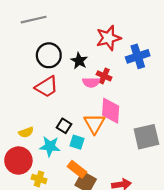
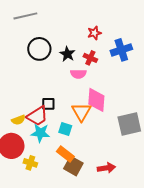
red star: (108, 38) -> (94, 33), size x0.6
red cross: (104, 76) -> (90, 58), moved
red trapezoid: (47, 87) -> (37, 116), moved
black square: (64, 126) -> (48, 104), moved, turned -32

